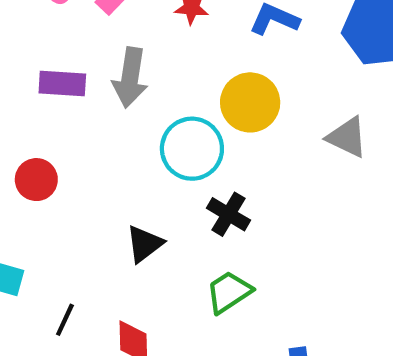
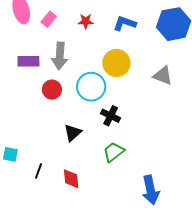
red circle: (36, 180) -> (52, 90), moved

